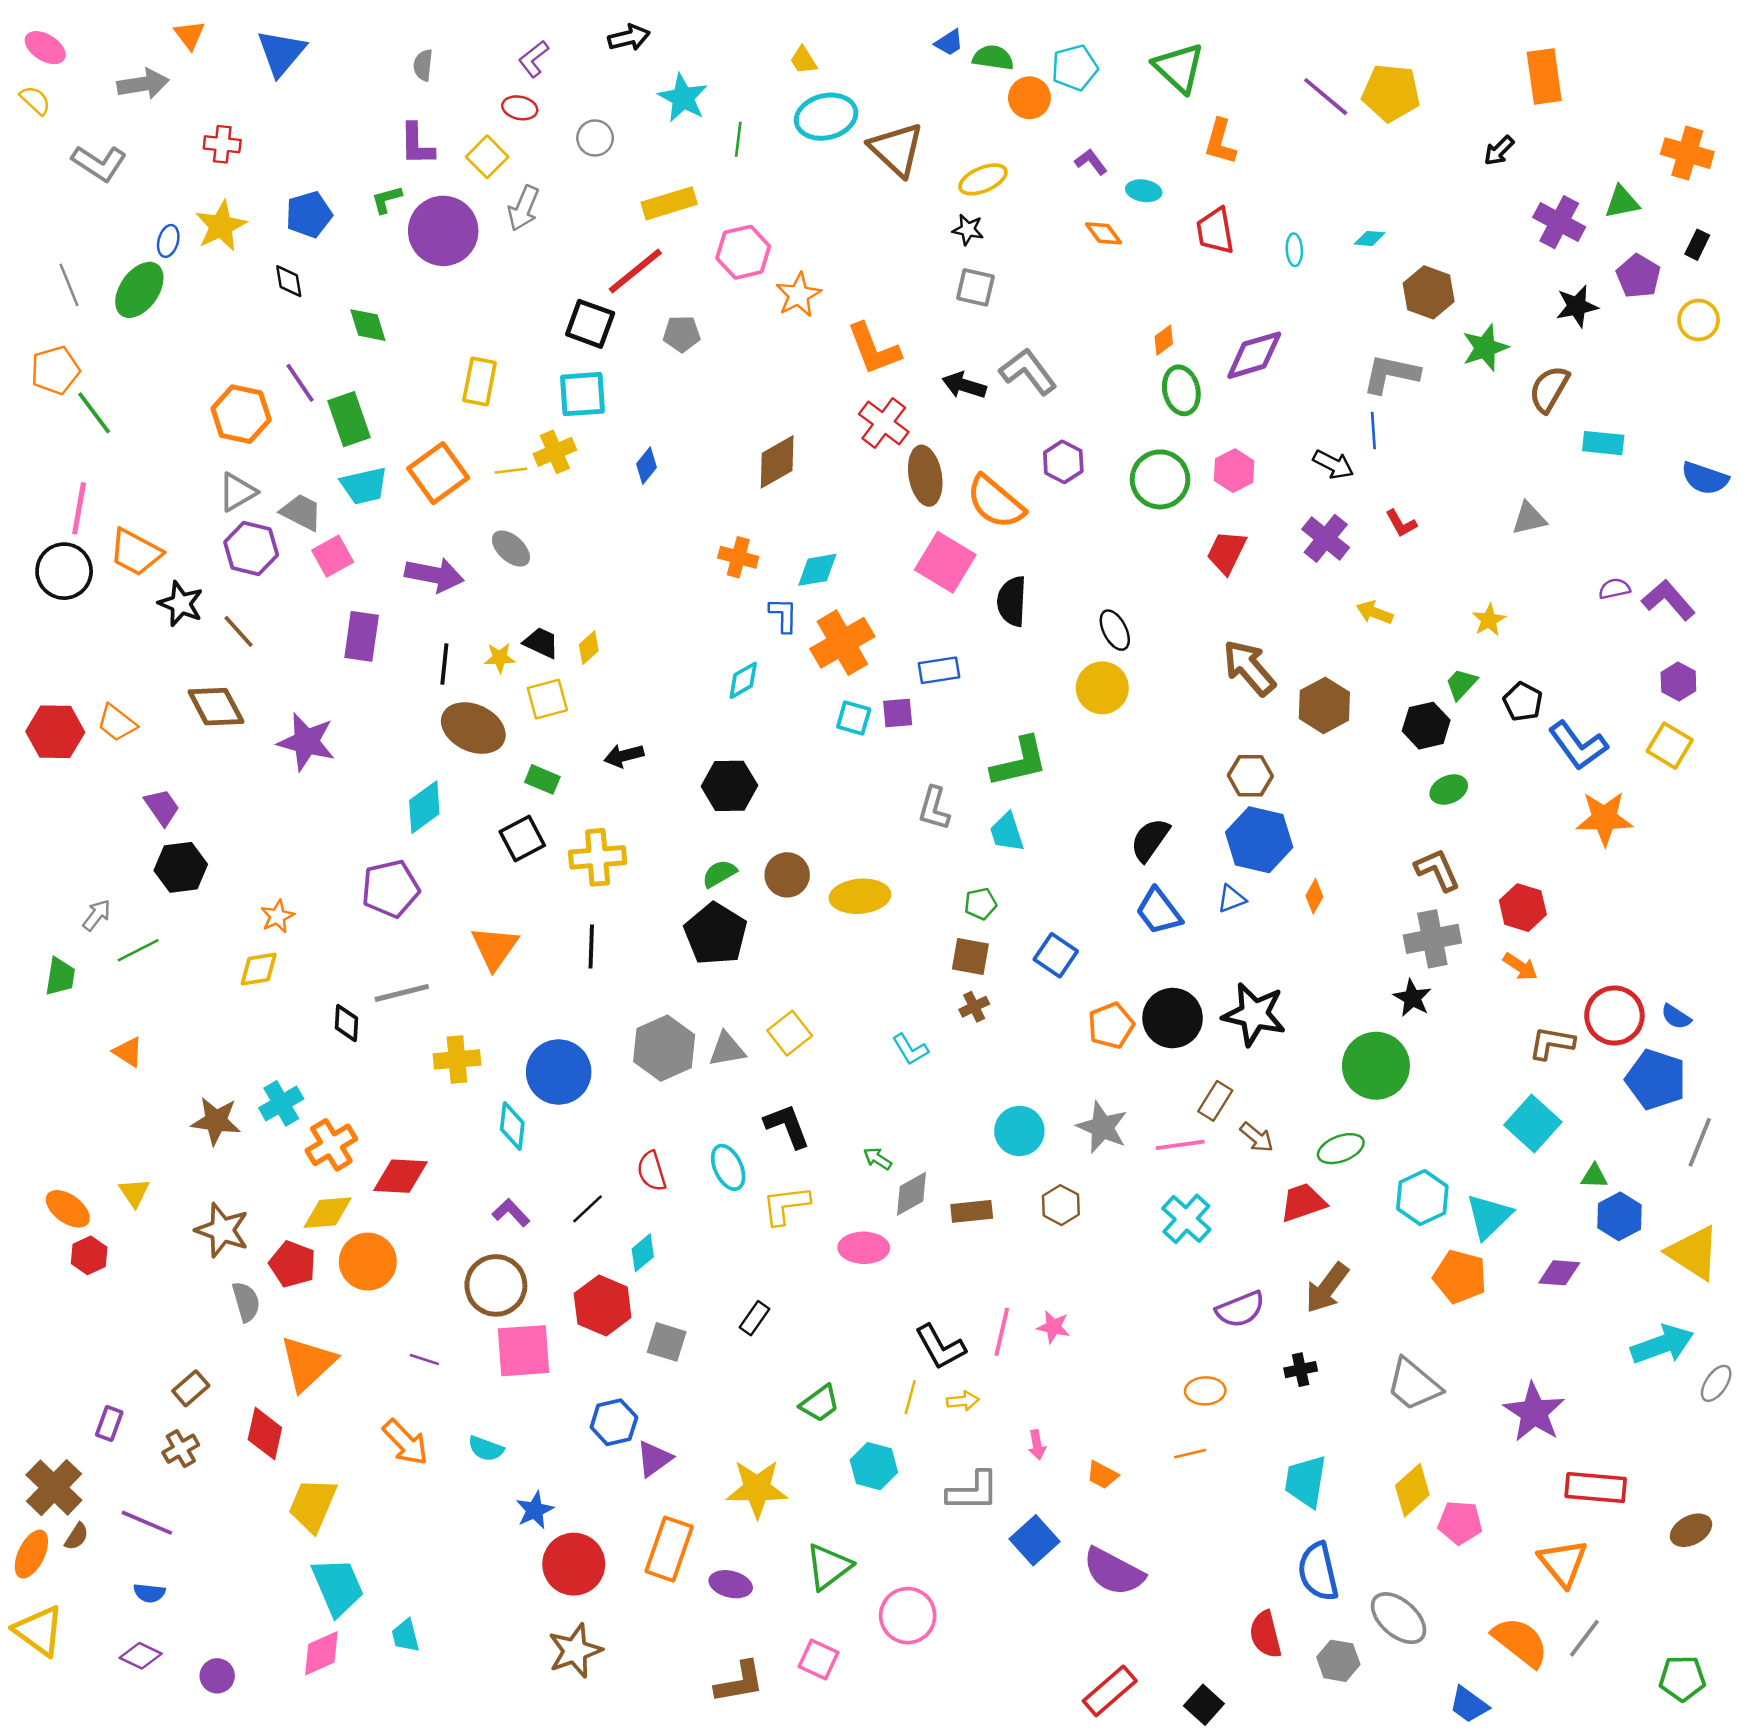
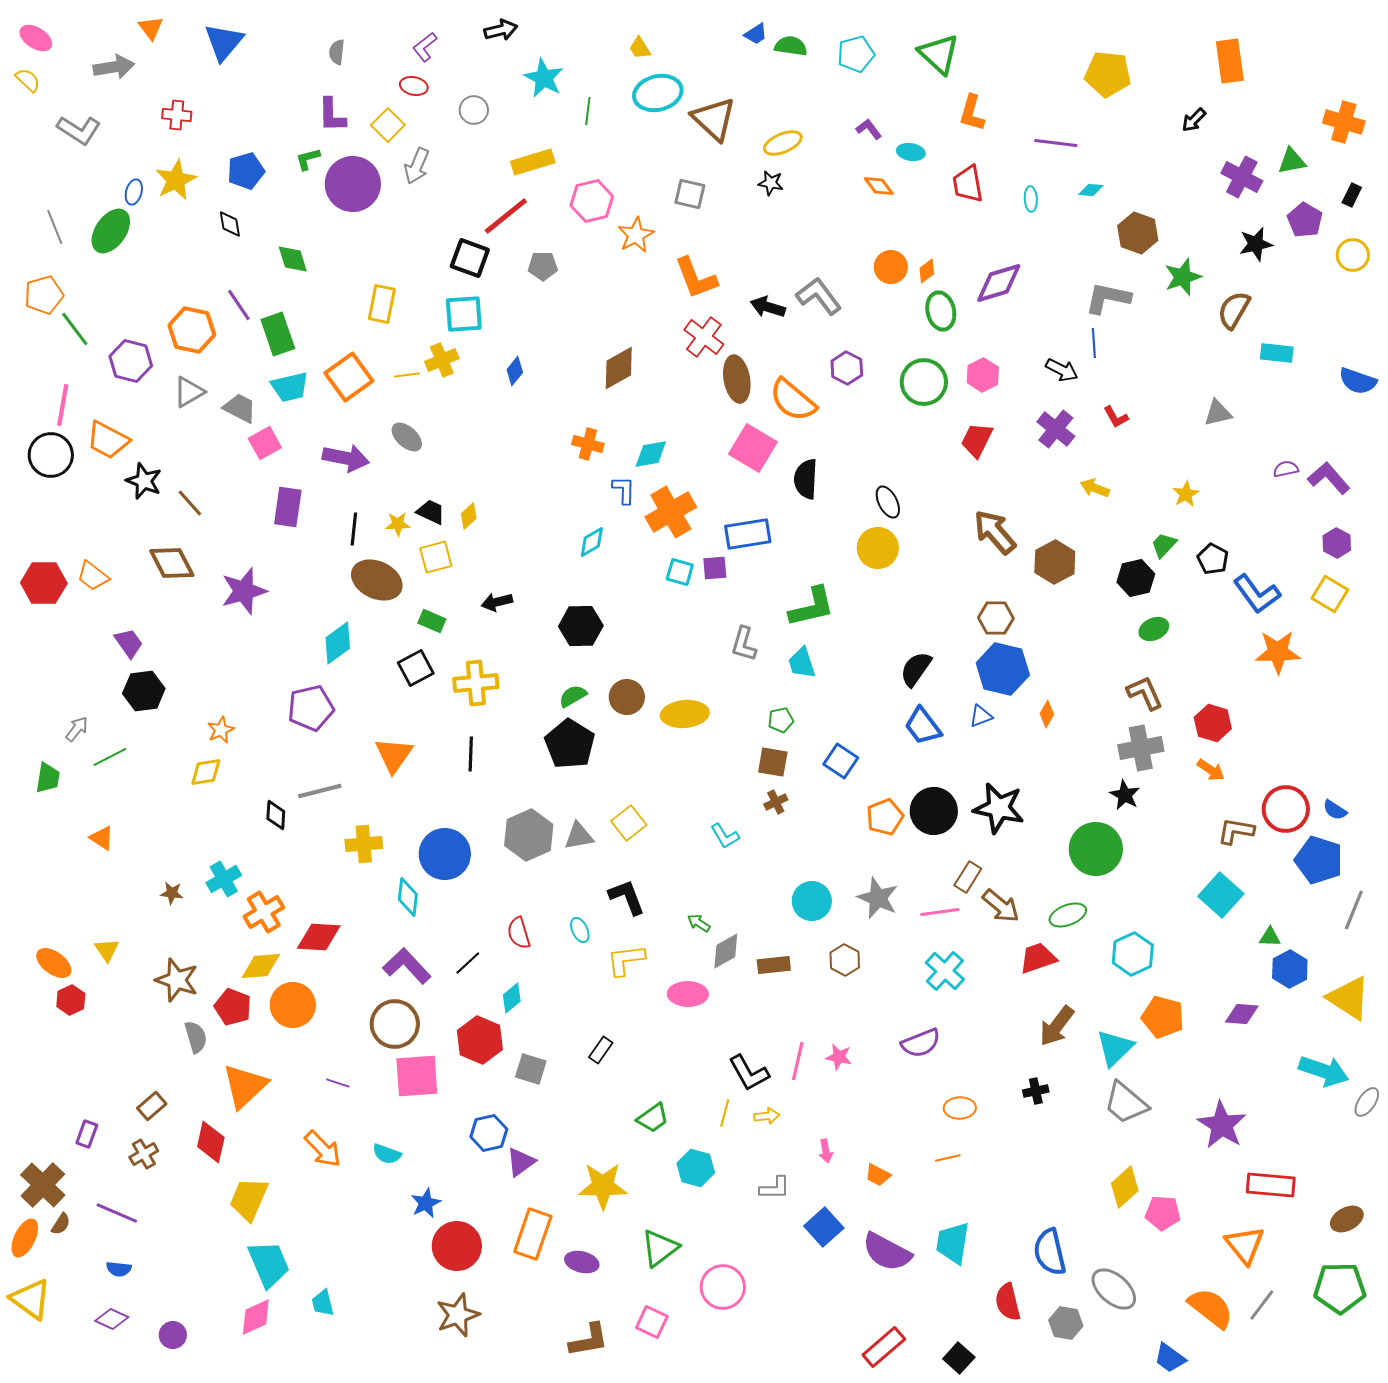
purple line: (1326, 97) -> (1056, 143), moved, turned -33
orange circle: (1029, 98) -> (891, 267), moved
gray square: (975, 287) -> (690, 194), moved
purple hexagon: (251, 549) -> (131, 361), moved
blue rectangle: (939, 670) -> (748, 534), size x1.4
purple star: (306, 742) -> (244, 591), turned -30
brown star: (216, 1121) -> (172, 893), size x0.6
brown arrow: (1257, 1137) -> (1001, 906), size x1.4
cyan ellipse: (728, 1167) -> (580, 930), size x0.7
purple L-shape: (511, 1213) -> (407, 966), size x1.6
cyan triangle: (1489, 1216) -> (1115, 1048), moved
purple semicircle: (1240, 1309) -> (921, 1043), moved
cyan arrow: (1662, 1344) -> (1324, 1071), turned 39
cyan trapezoid: (1306, 1481) -> (953, 1243), moved
gray L-shape: (973, 1491) -> (775, 1188), size x0.7
green pentagon: (1682, 1678) -> (1340, 1288), moved, size x1.4

